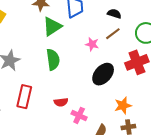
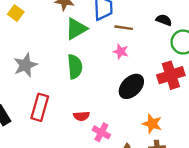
black semicircle: (114, 14) -> (164, 20), moved
brown line: (113, 34) -> (124, 28), moved, turned 42
orange star: (123, 106) -> (152, 124), turned 30

